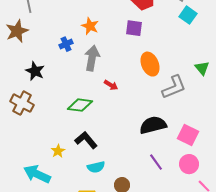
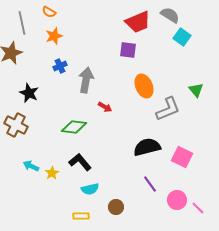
orange star: (90, 26) -> (54, 36), moved, turned 30
pink circle: (189, 164) -> (177, 200), moved
cyan arrow: (37, 174) -> (31, 166), moved, size x0.6

